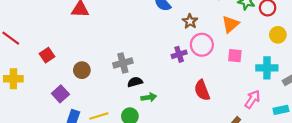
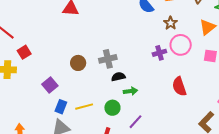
red square: (47, 55) -> (24, 52), moved
brown circle: (82, 70) -> (78, 63), moved

